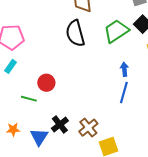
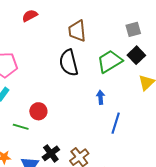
blue arrow: (124, 69) -> (101, 97), moved

